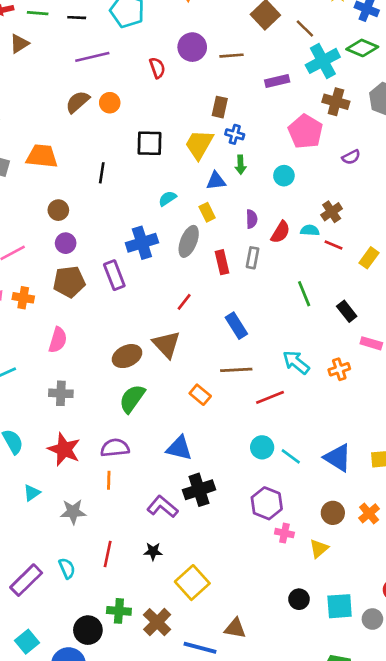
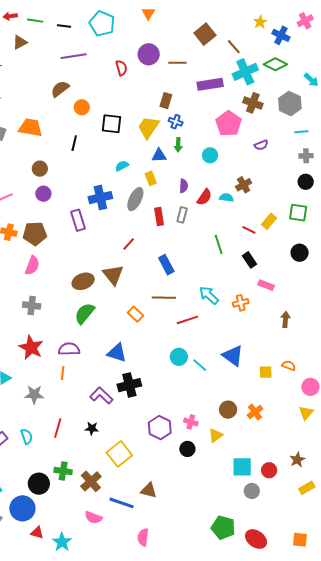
purple rectangle: (277, 81) -> (210, 84), size x1.4
orange circle: (110, 103) -> (82, 107), moved
red line: (333, 245) -> (249, 230), moved
brown pentagon: (69, 282) -> (35, 234), moved
blue triangle: (338, 458) -> (233, 356), moved
purple hexagon: (267, 503) -> (160, 428), moved
black circle: (299, 599) -> (187, 449), moved
cyan square: (340, 606) -> (242, 467), moved

